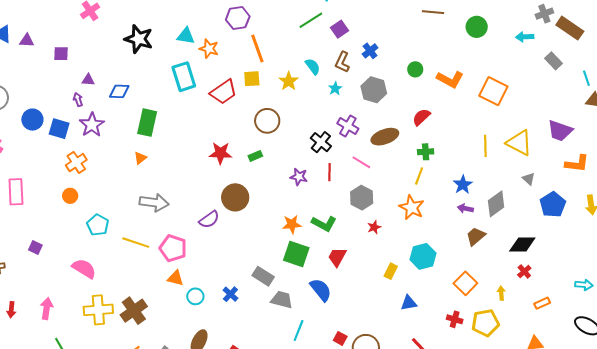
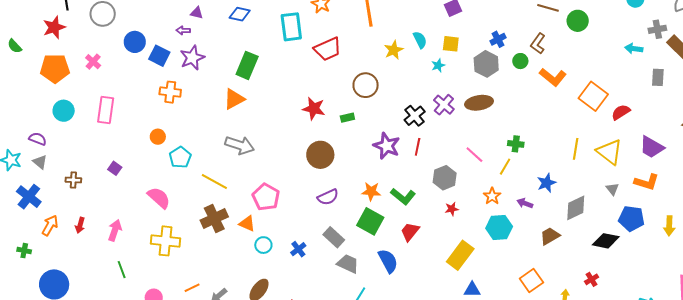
green circle: (477, 27) -> (578, 21), moved
blue cross: (370, 51) -> (498, 39), moved
gray rectangle: (554, 61) -> (658, 77), turned 36
brown L-shape: (342, 62) -> (538, 44), moved
yellow square: (252, 79) -> (451, 44), moved
gray hexagon: (374, 90) -> (486, 64), moved
blue diamond: (119, 91) -> (240, 14), moved
purple arrow: (78, 100) -> (183, 30), turned -80
red semicircle: (421, 117) -> (621, 112), moved
brown ellipse: (385, 137) -> (479, 103), moved
orange triangle: (140, 158) -> (234, 99), size x1.6
pink line: (361, 162) -> (474, 155), moved
orange cross: (76, 163) -> (170, 92), turned 30
orange L-shape: (577, 164) -> (647, 182), moved
purple star: (299, 177) -> (387, 146), size x1.5
orange circle: (70, 196) -> (158, 137), moved
blue pentagon: (553, 205) -> (631, 219), turned 30
orange star: (412, 207) -> (492, 196), size x0.7
purple arrow: (465, 209) -> (525, 203), moved
purple semicircle: (209, 219) -> (328, 197), moved
black diamond: (522, 244) -> (606, 241), moved
pink pentagon: (173, 248) -> (266, 197), moved
cyan hexagon: (423, 256) -> (499, 227), moved
yellow rectangle: (391, 271) -> (460, 255), size x1.8
brown cross: (134, 311) -> (214, 218), moved

